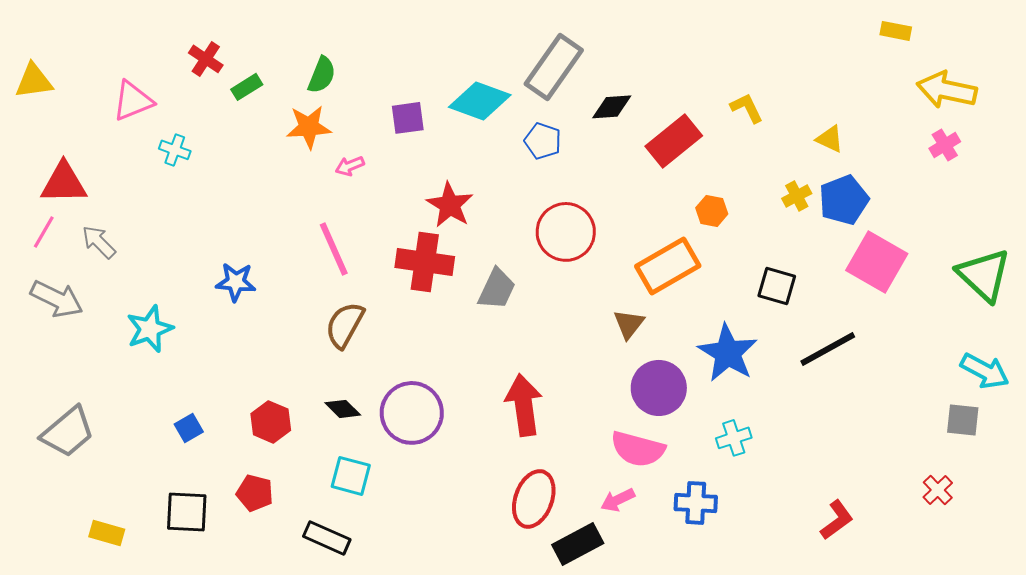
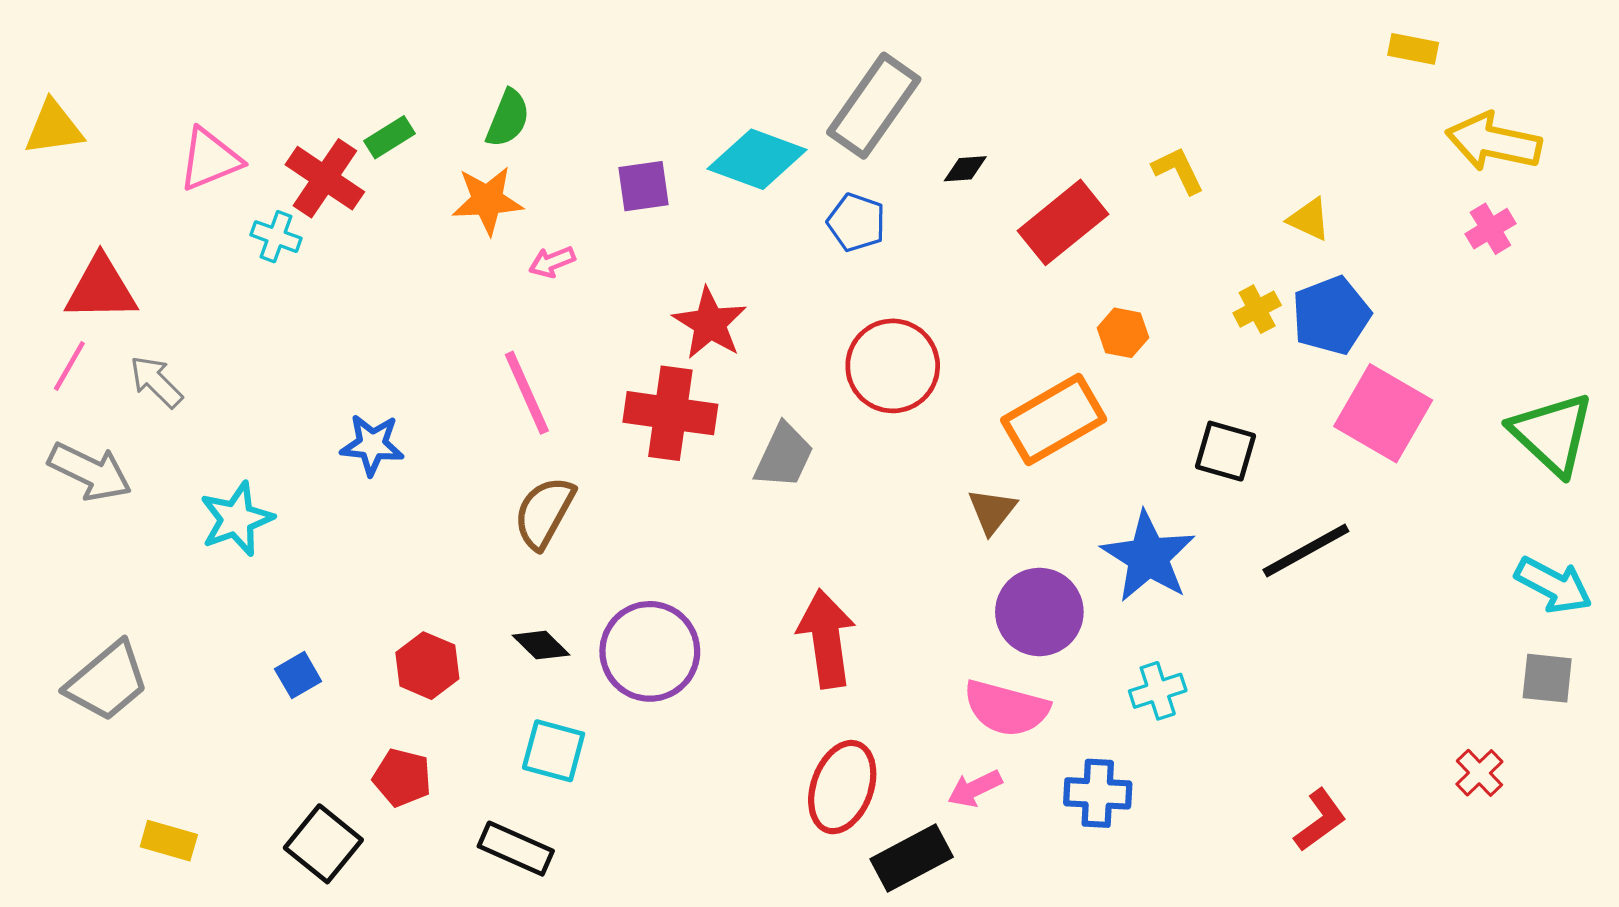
red cross: (206, 59) -> (325, 178), moved, size x1.4
black diamond: (612, 107) -> (965, 169), size x0.7
gray square: (963, 420) -> (1547, 678), moved
black square: (187, 512) -> (323, 844), moved, turned 36

